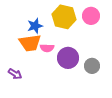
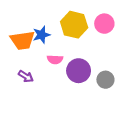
orange trapezoid: (30, 43) -> (22, 40), moved
purple arrow: (15, 74) -> (26, 76), moved

